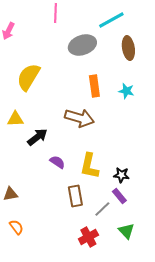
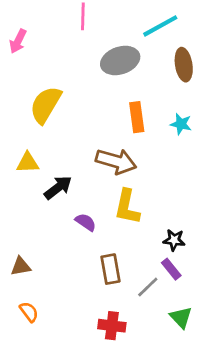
yellow L-shape: (89, 166) -> (127, 207), moved
red cross: (88, 237) -> (112, 326), moved, turned 36

